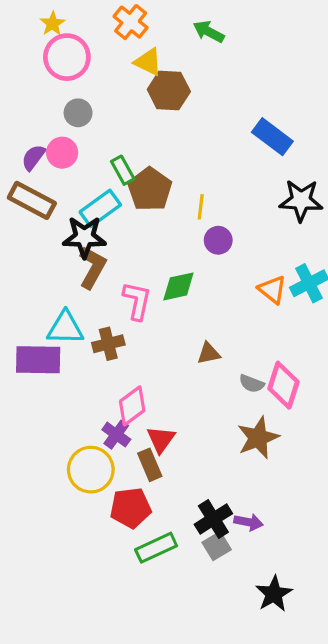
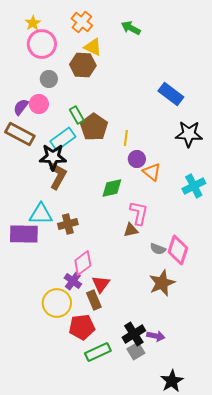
brown hexagon: (169, 91) -> (83, 65), moved
orange triangle: (272, 290) -> (152, 172), moved
pink L-shape: (137, 301) -> (139, 213), moved

